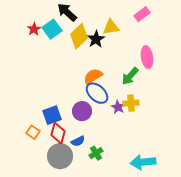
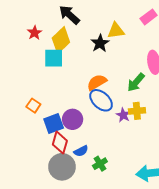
cyan square: (52, 29) -> (54, 58), moved, turned 36
yellow diamond: (79, 36) -> (61, 40), moved
purple circle: (82, 111) -> (73, 119), moved
orange square: (33, 132) -> (33, 106), moved

